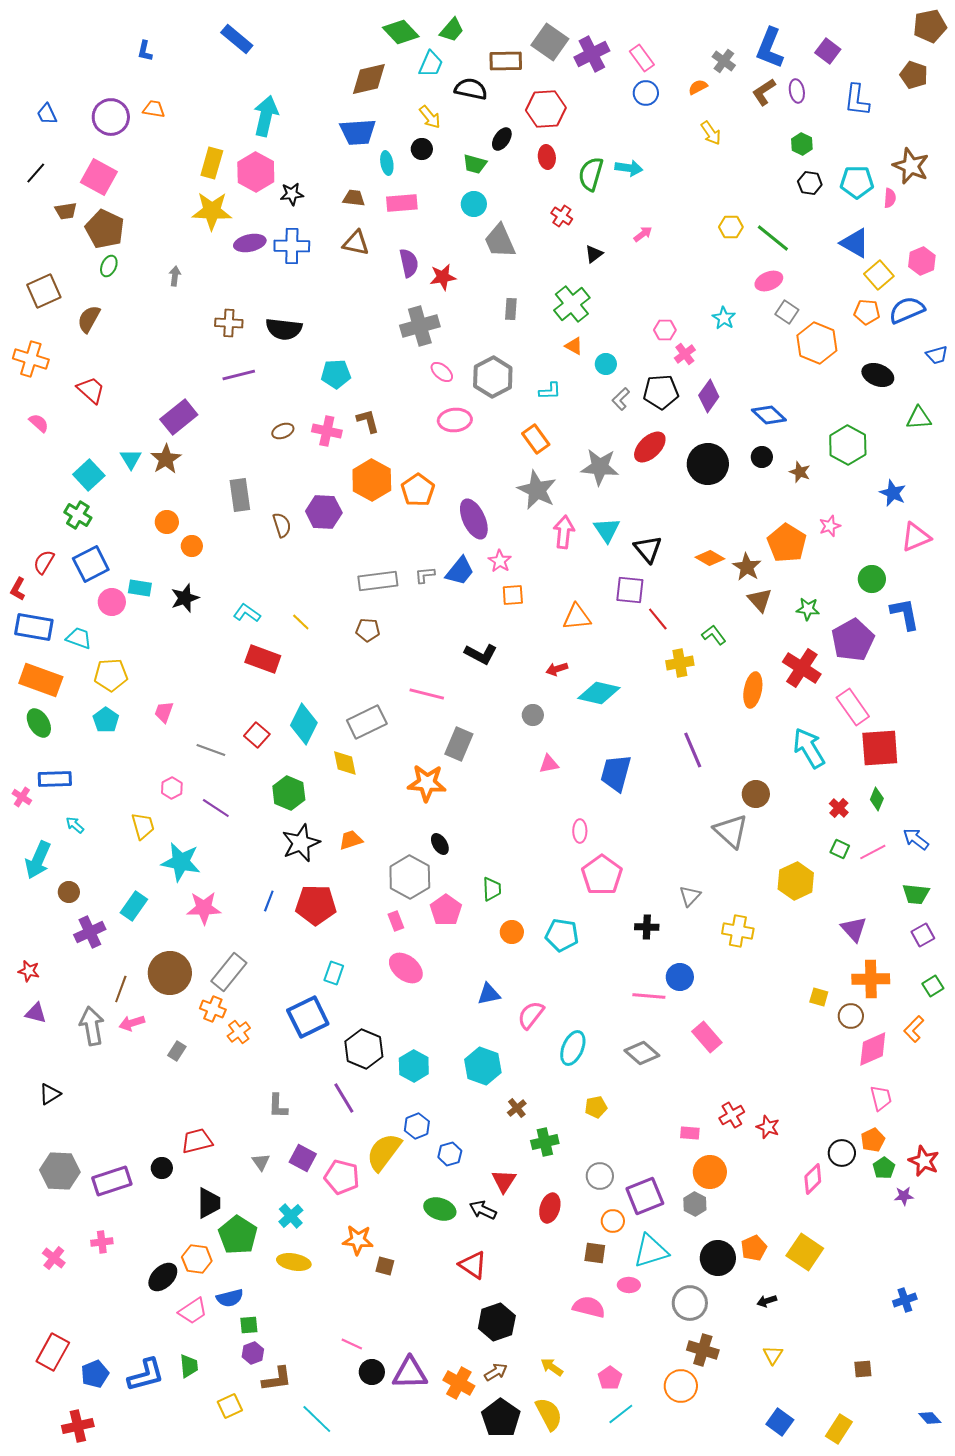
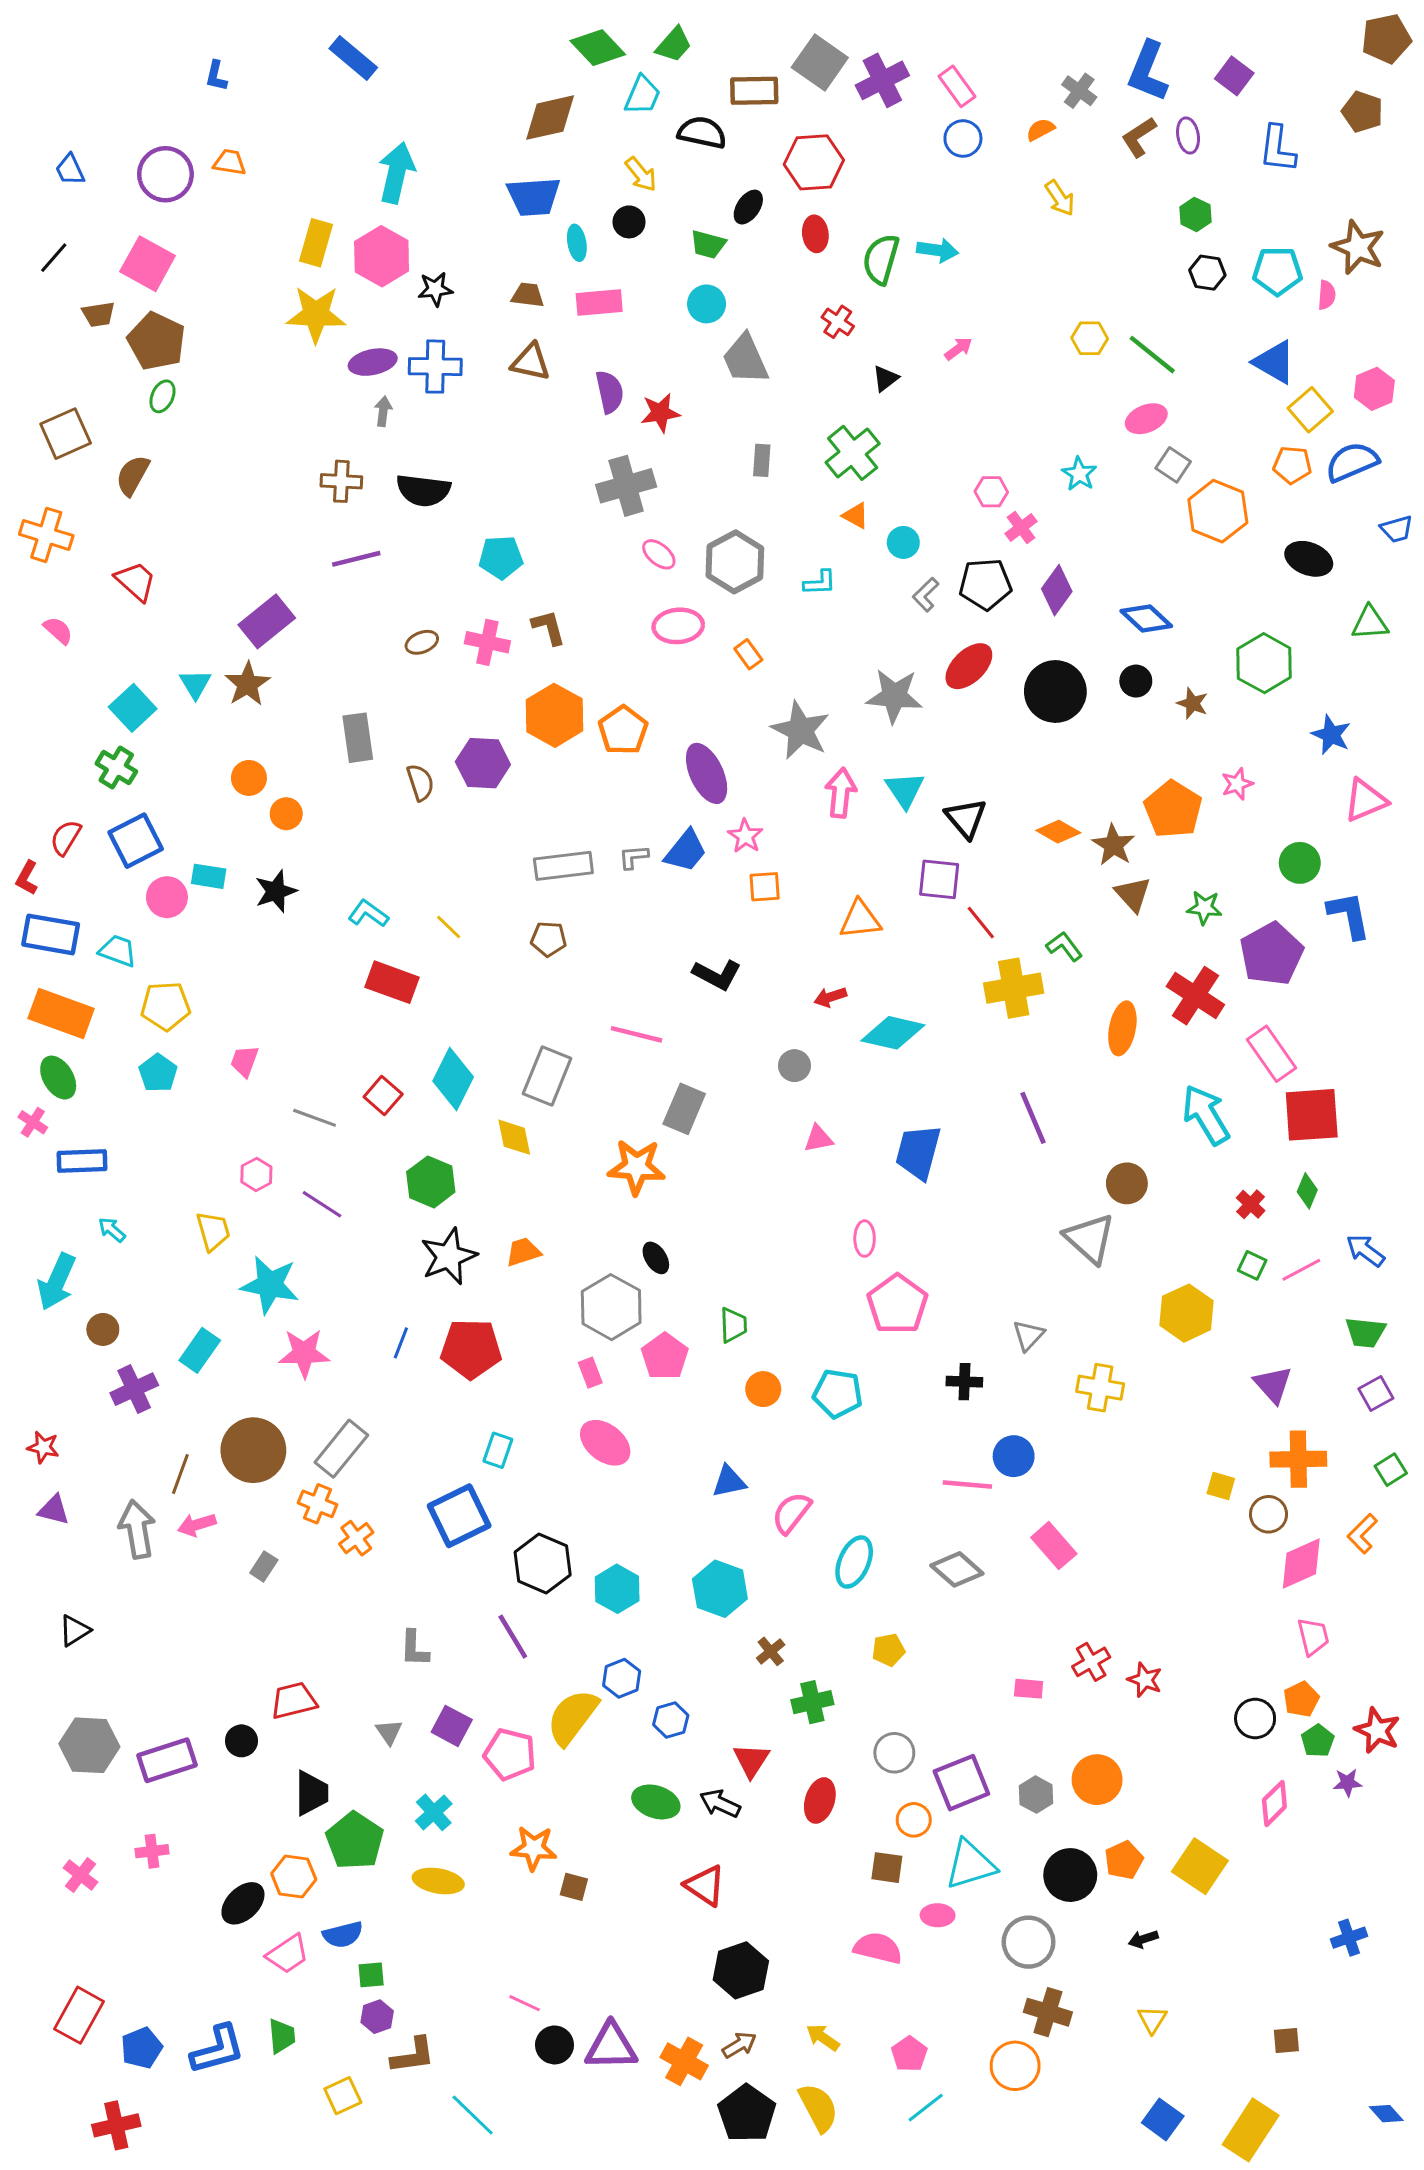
gray arrow: (175, 276) -> (383, 411), moved
orange rectangle: (536, 439) -> (748, 654), moved, size x0.7
yellow cross: (680, 663) -> (1014, 988), size x1.4
gray rectangle: (367, 722) -> (547, 1076), turned -42
pink cross: (22, 797) -> (33, 1122), moved
orange circle: (710, 1172) -> (1097, 1780), moved
pink diamond: (813, 1179) -> (1274, 1803), moved
yellow rectangle: (839, 1429) -> (1251, 2130), size x1.4

